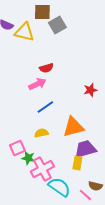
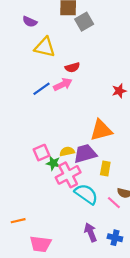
yellow triangle: (24, 32) -> (45, 47), moved
blue line: (45, 107) -> (42, 89), moved
yellow semicircle: (41, 133) -> (67, 151), moved
purple trapezoid: (85, 149) -> (85, 154), moved

